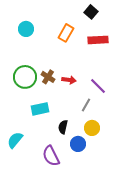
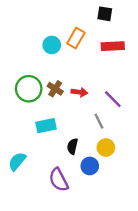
black square: (91, 12) -> (105, 14), turned -32
cyan circle: (26, 29) -> (52, 45), moved
gray line: (86, 105) -> (99, 121), turned -56

